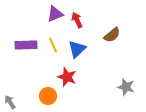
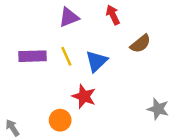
red arrow: (77, 20) -> (113, 15), moved

